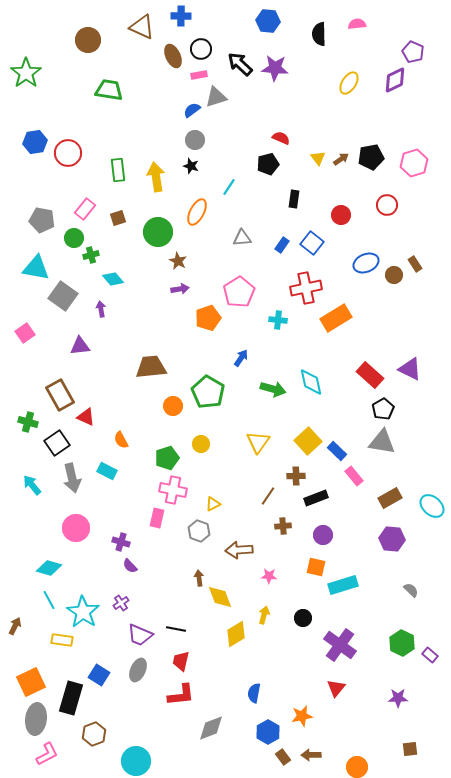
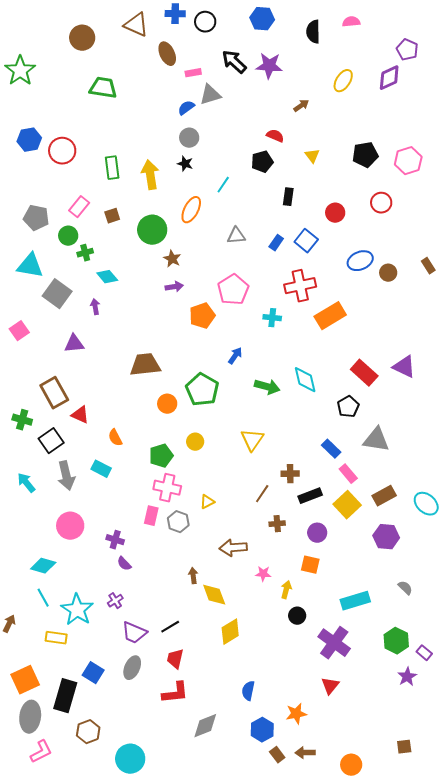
black circle: (201, 49) -> (205, 22), moved
brown arrow: (341, 159) -> (301, 106), moved
brown rectangle: (415, 264) -> (428, 266), moved
black pentagon: (383, 409) -> (348, 407), moved
yellow square: (308, 441) -> (347, 505), moved
gray hexagon: (199, 531) -> (178, 522), moved
cyan rectangle: (343, 585) -> (355, 601), moved
yellow arrow: (264, 615) -> (286, 590), moved
black line: (176, 629) -> (170, 627), turned -42
purple star: (398, 698) -> (407, 677), moved, turned -30

